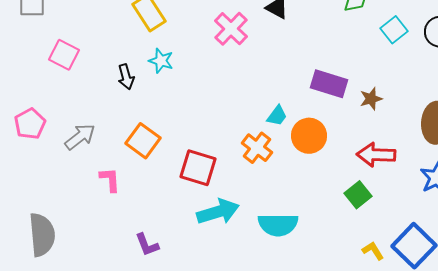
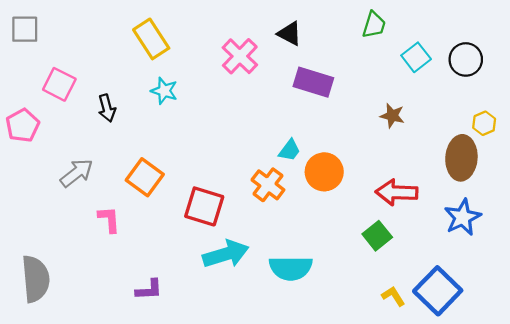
black arrow: (126, 77) -> (107, 108), moved
purple rectangle: (329, 84) -> (313, 82), moved
brown star: (371, 99) -> (392, 116), moved, turned 30
pink pentagon: (30, 124) -> (23, 125), moved
purple L-shape: (147, 245) -> (149, 290), turned -72

